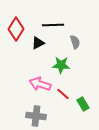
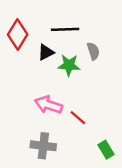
green star: (61, 65) -> (69, 65), moved
green rectangle: (83, 104) -> (106, 150), moved

